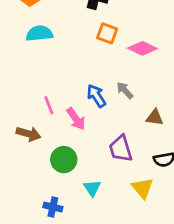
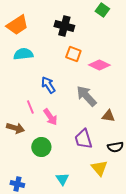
gray arrow: (125, 90) -> (86, 96), size x1.6
blue arrow: (96, 96) -> (48, 85), moved
cyan triangle: (92, 188) -> (62, 179), moved
blue cross: (53, 207) -> (17, 184), moved

